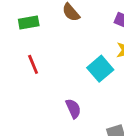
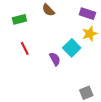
purple semicircle: (73, 109) -> (55, 59), moved

